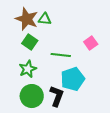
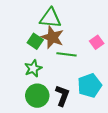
brown star: (27, 19) -> (52, 37), moved
green triangle: (45, 19) -> (50, 18), size x1.6
cyan pentagon: (73, 79) -> (90, 86), moved

